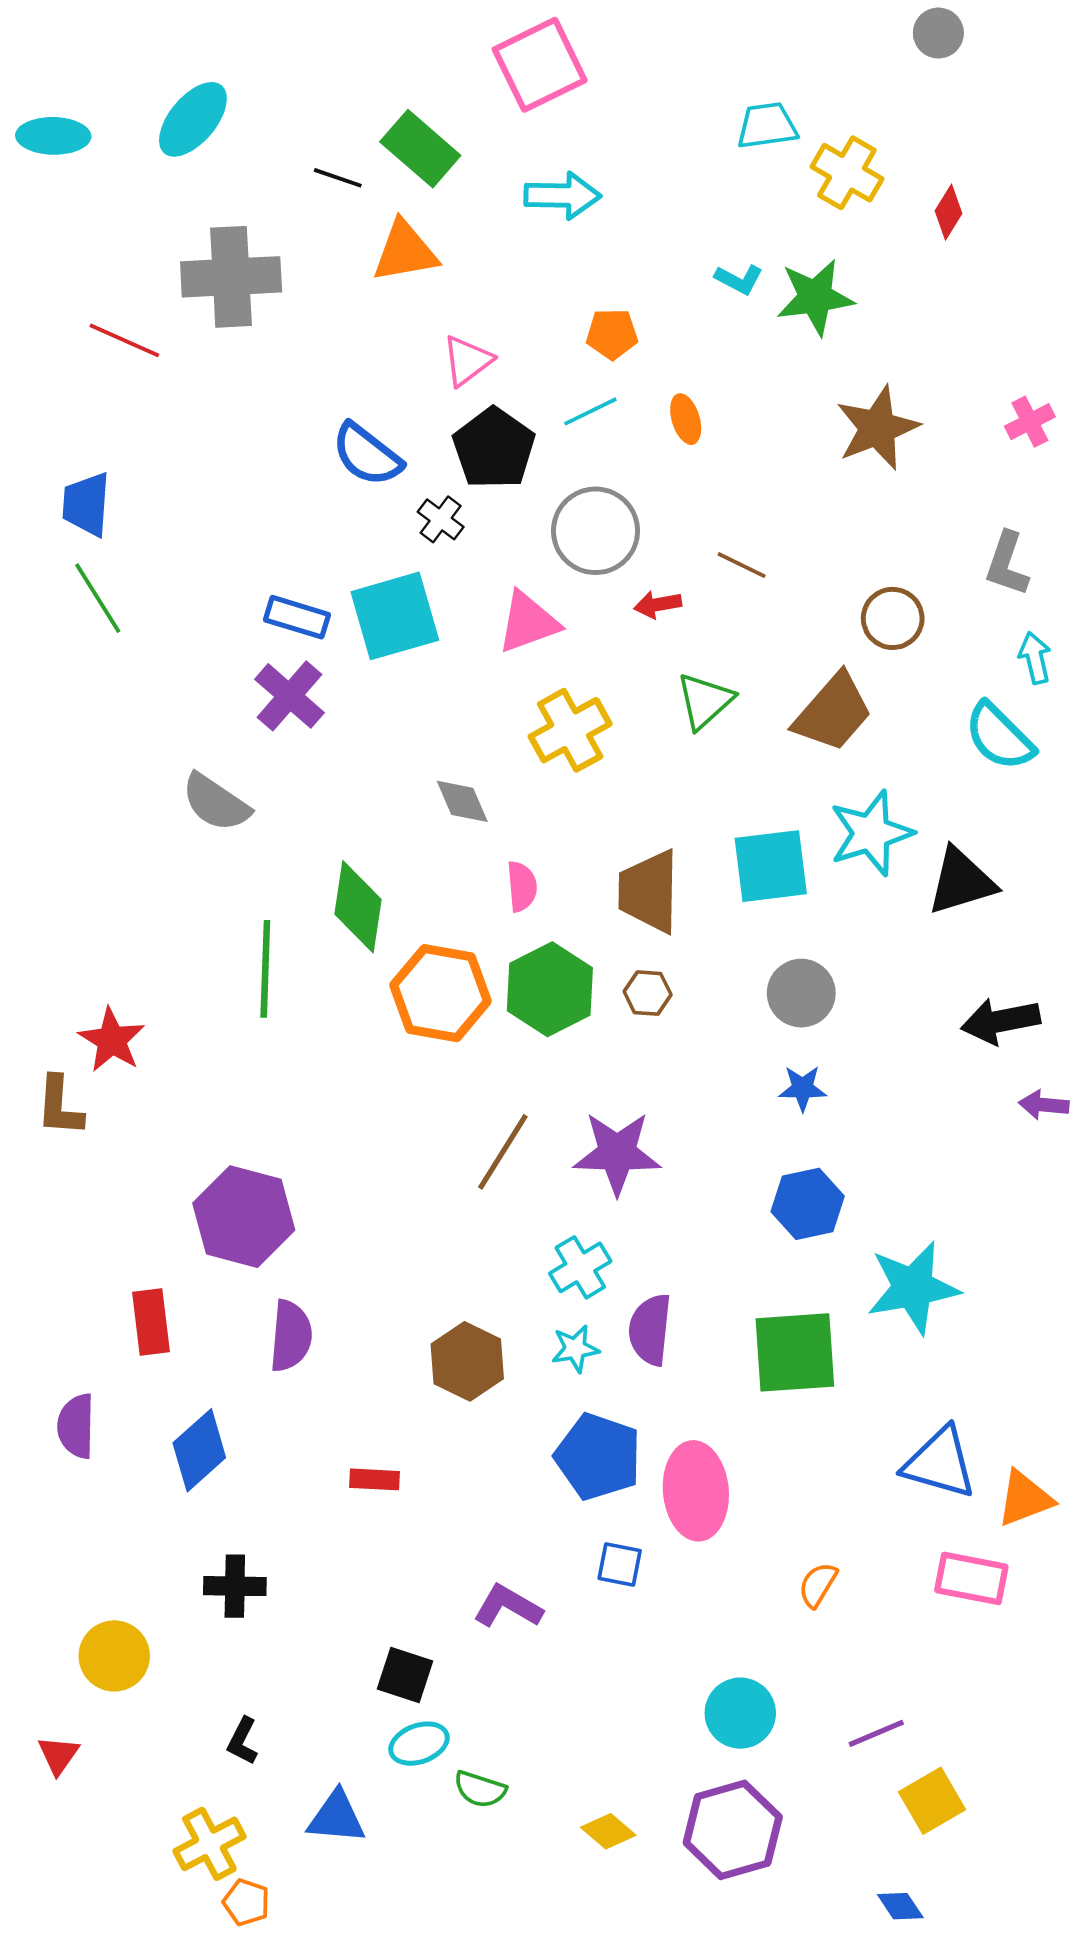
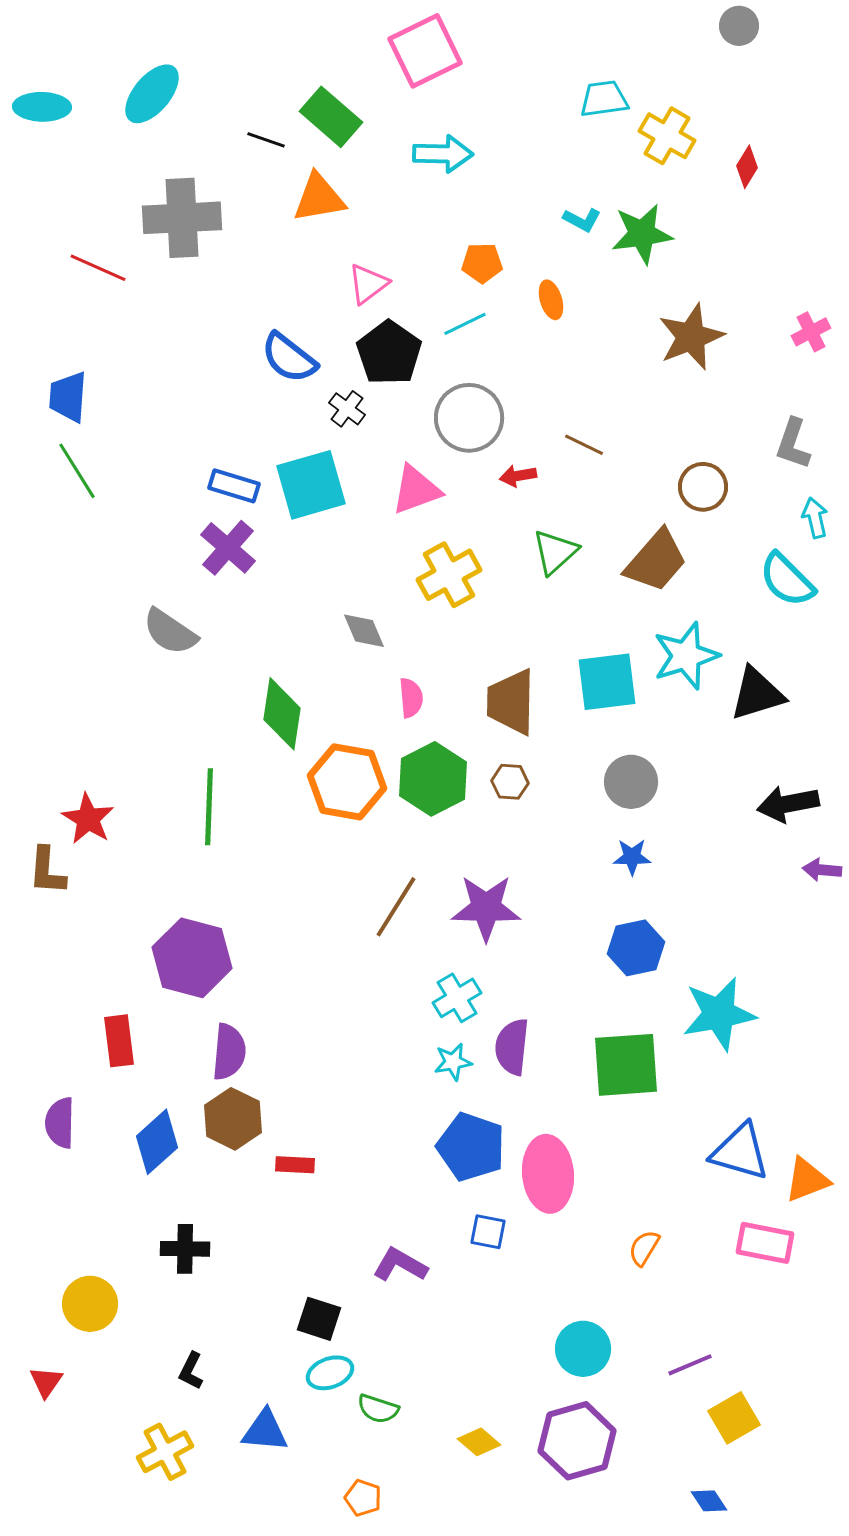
orange ellipse: (686, 419) -> (551, 300), moved
green line: (265, 969) -> (209, 807), moved
brown hexagon: (467, 1361) -> (233, 1119), moved
orange pentagon: (246, 1902) -> (363, 1498), moved

